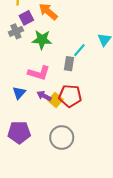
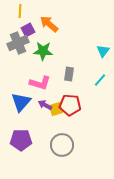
gray cross: (16, 31) -> (18, 43), size x1.5
cyan line: (79, 50) -> (100, 80), moved
blue triangle: (19, 93) -> (21, 102), size x1.5
yellow square: (55, 100) -> (56, 109), turned 32

